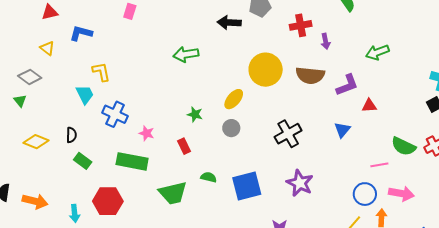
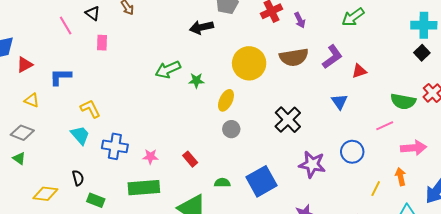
green star: (195, 114) -> (196, 80), moved
blue circle: (365, 194) -> (352, 152), moved

